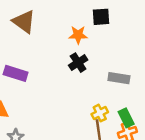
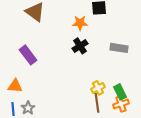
purple rectangle: (16, 73) -> (28, 55), turned 36
gray rectangle: (119, 78) -> (119, 48), moved

